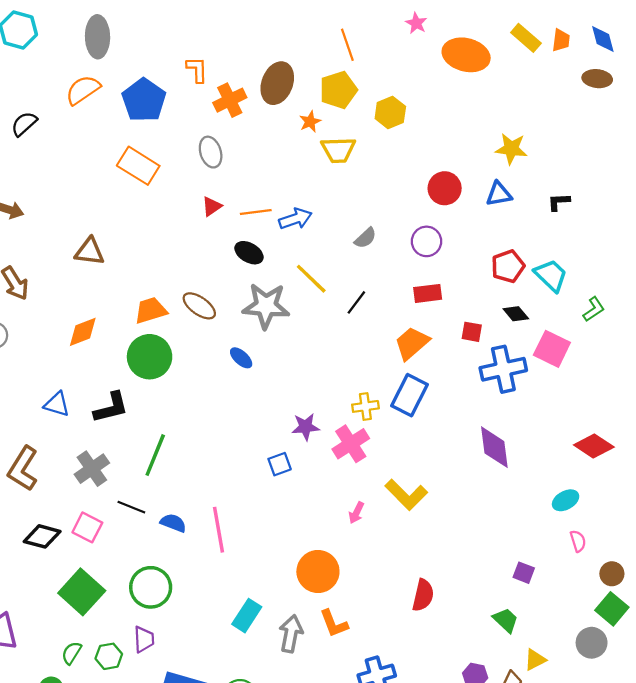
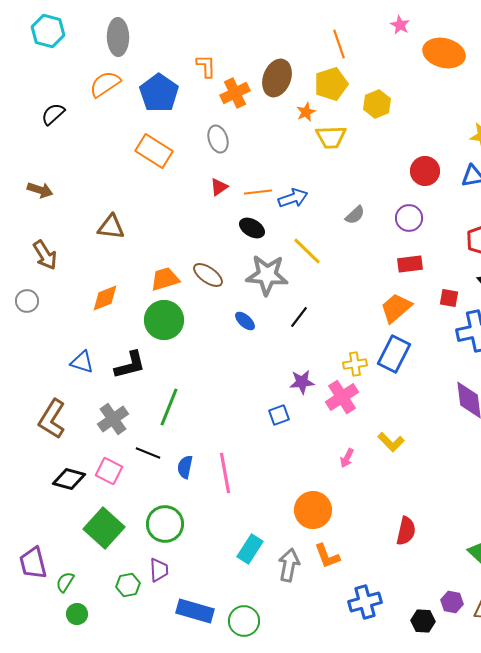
black line: (356, 302) -> (299, 317), moved
yellow L-shape: (406, 495) -> (391, 442), size x0.7
blue semicircle: (173, 523) -> (185, 467), turned -100
green semicircle: (72, 653) -> (65, 582), moved

